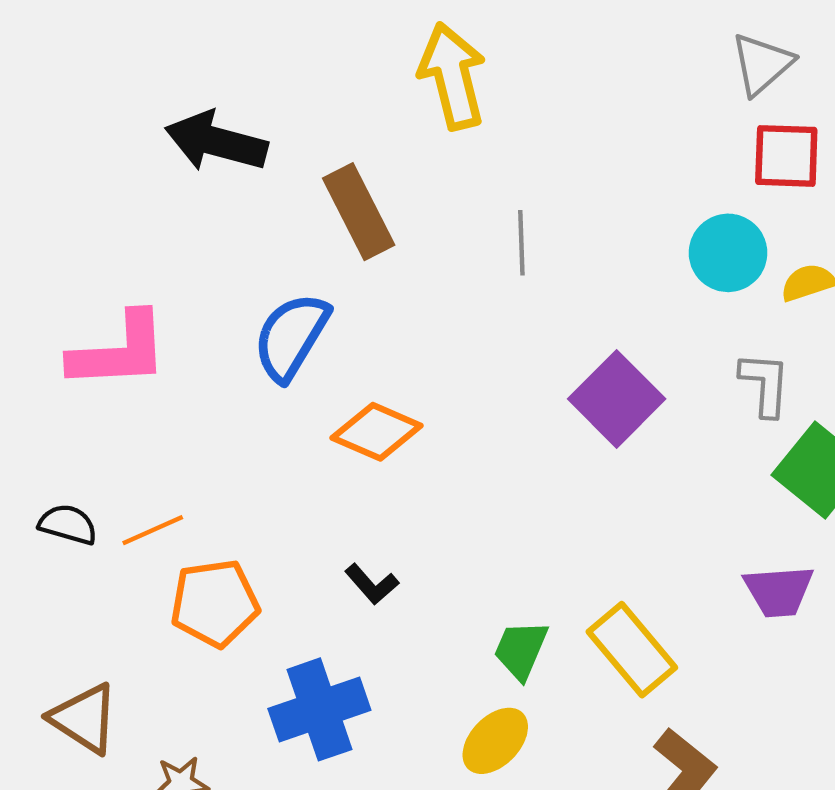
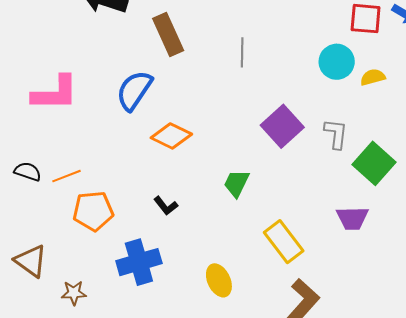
gray L-shape: (765, 384) -> (336, 134), moved
green trapezoid: (521, 650) -> (236, 183), moved
yellow ellipse: (495, 741) -> (219, 280), turned -72

